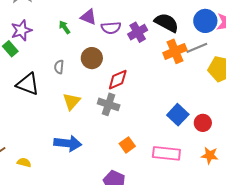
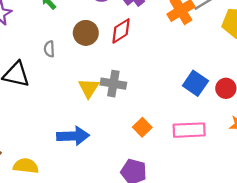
red diamond: (118, 80) -> (121, 31), moved
yellow triangle: (72, 101) -> (89, 88), moved
yellow semicircle: (24, 162) -> (26, 166), size x1.5

